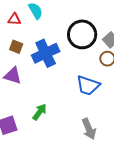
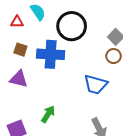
black circle: (82, 34) -> (72, 26), moved
blue cross: (46, 53) -> (51, 54), turned 32

